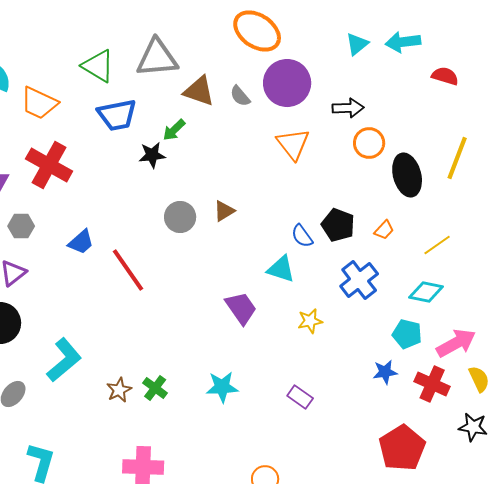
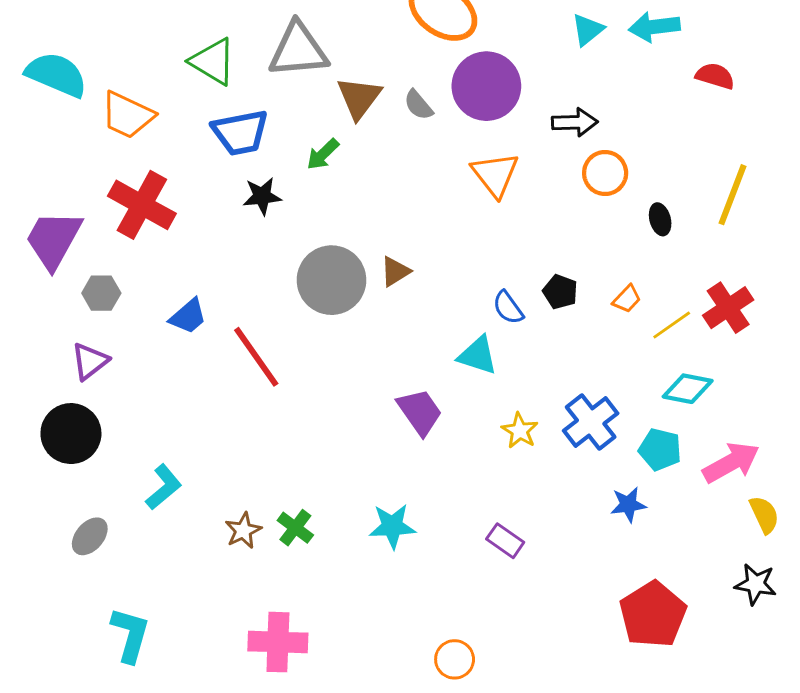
brown triangle: (199, 91) -> (359, 98), turned 48
black star: (152, 155) -> (262, 196), moved
black ellipse: (407, 175) -> (660, 219), size x0.5
gray circle: (180, 217) -> (331, 280), size x1.5
black pentagon: (338, 225) -> (560, 292), size x0.7
yellow line: (437, 245) -> (672, 325), moved
blue cross: (359, 280) -> (591, 422), moved
yellow star: (310, 321) -> (520, 431), turned -30
cyan L-shape: (64, 360) -> (164, 487), size x0.7
red cross: (432, 384) -> (728, 308), moved, turned 32

